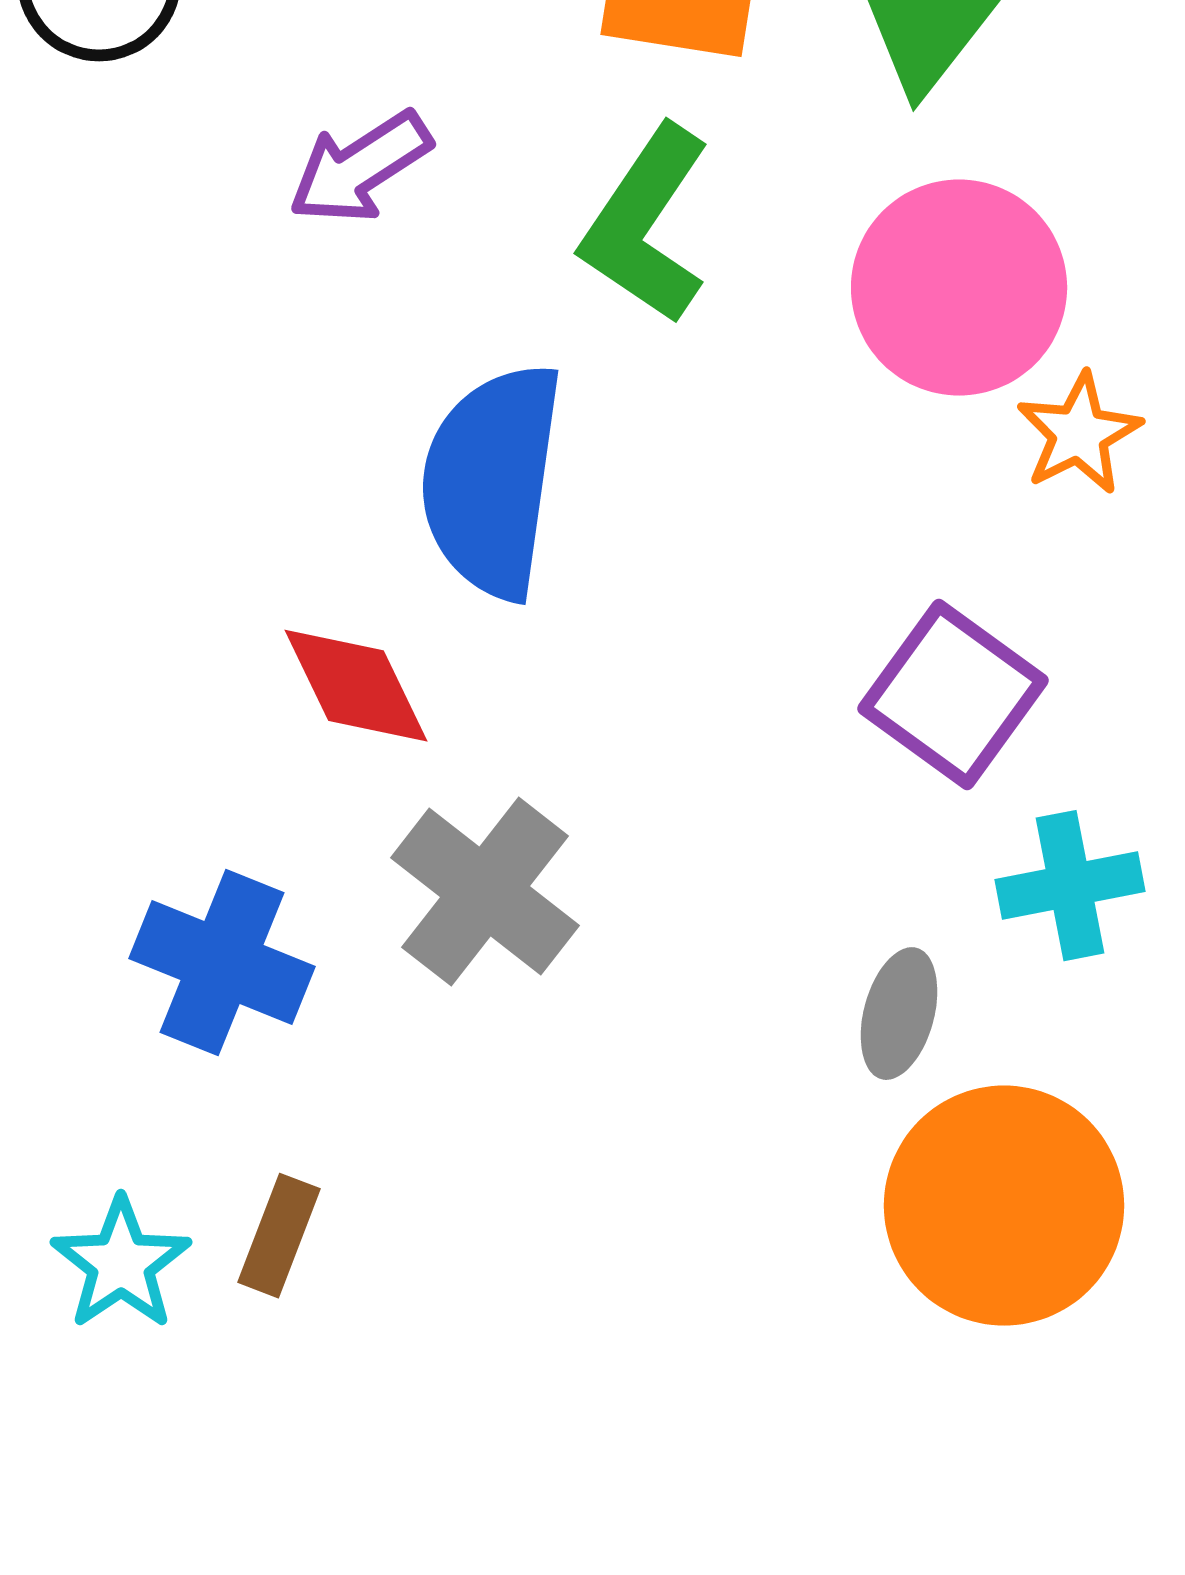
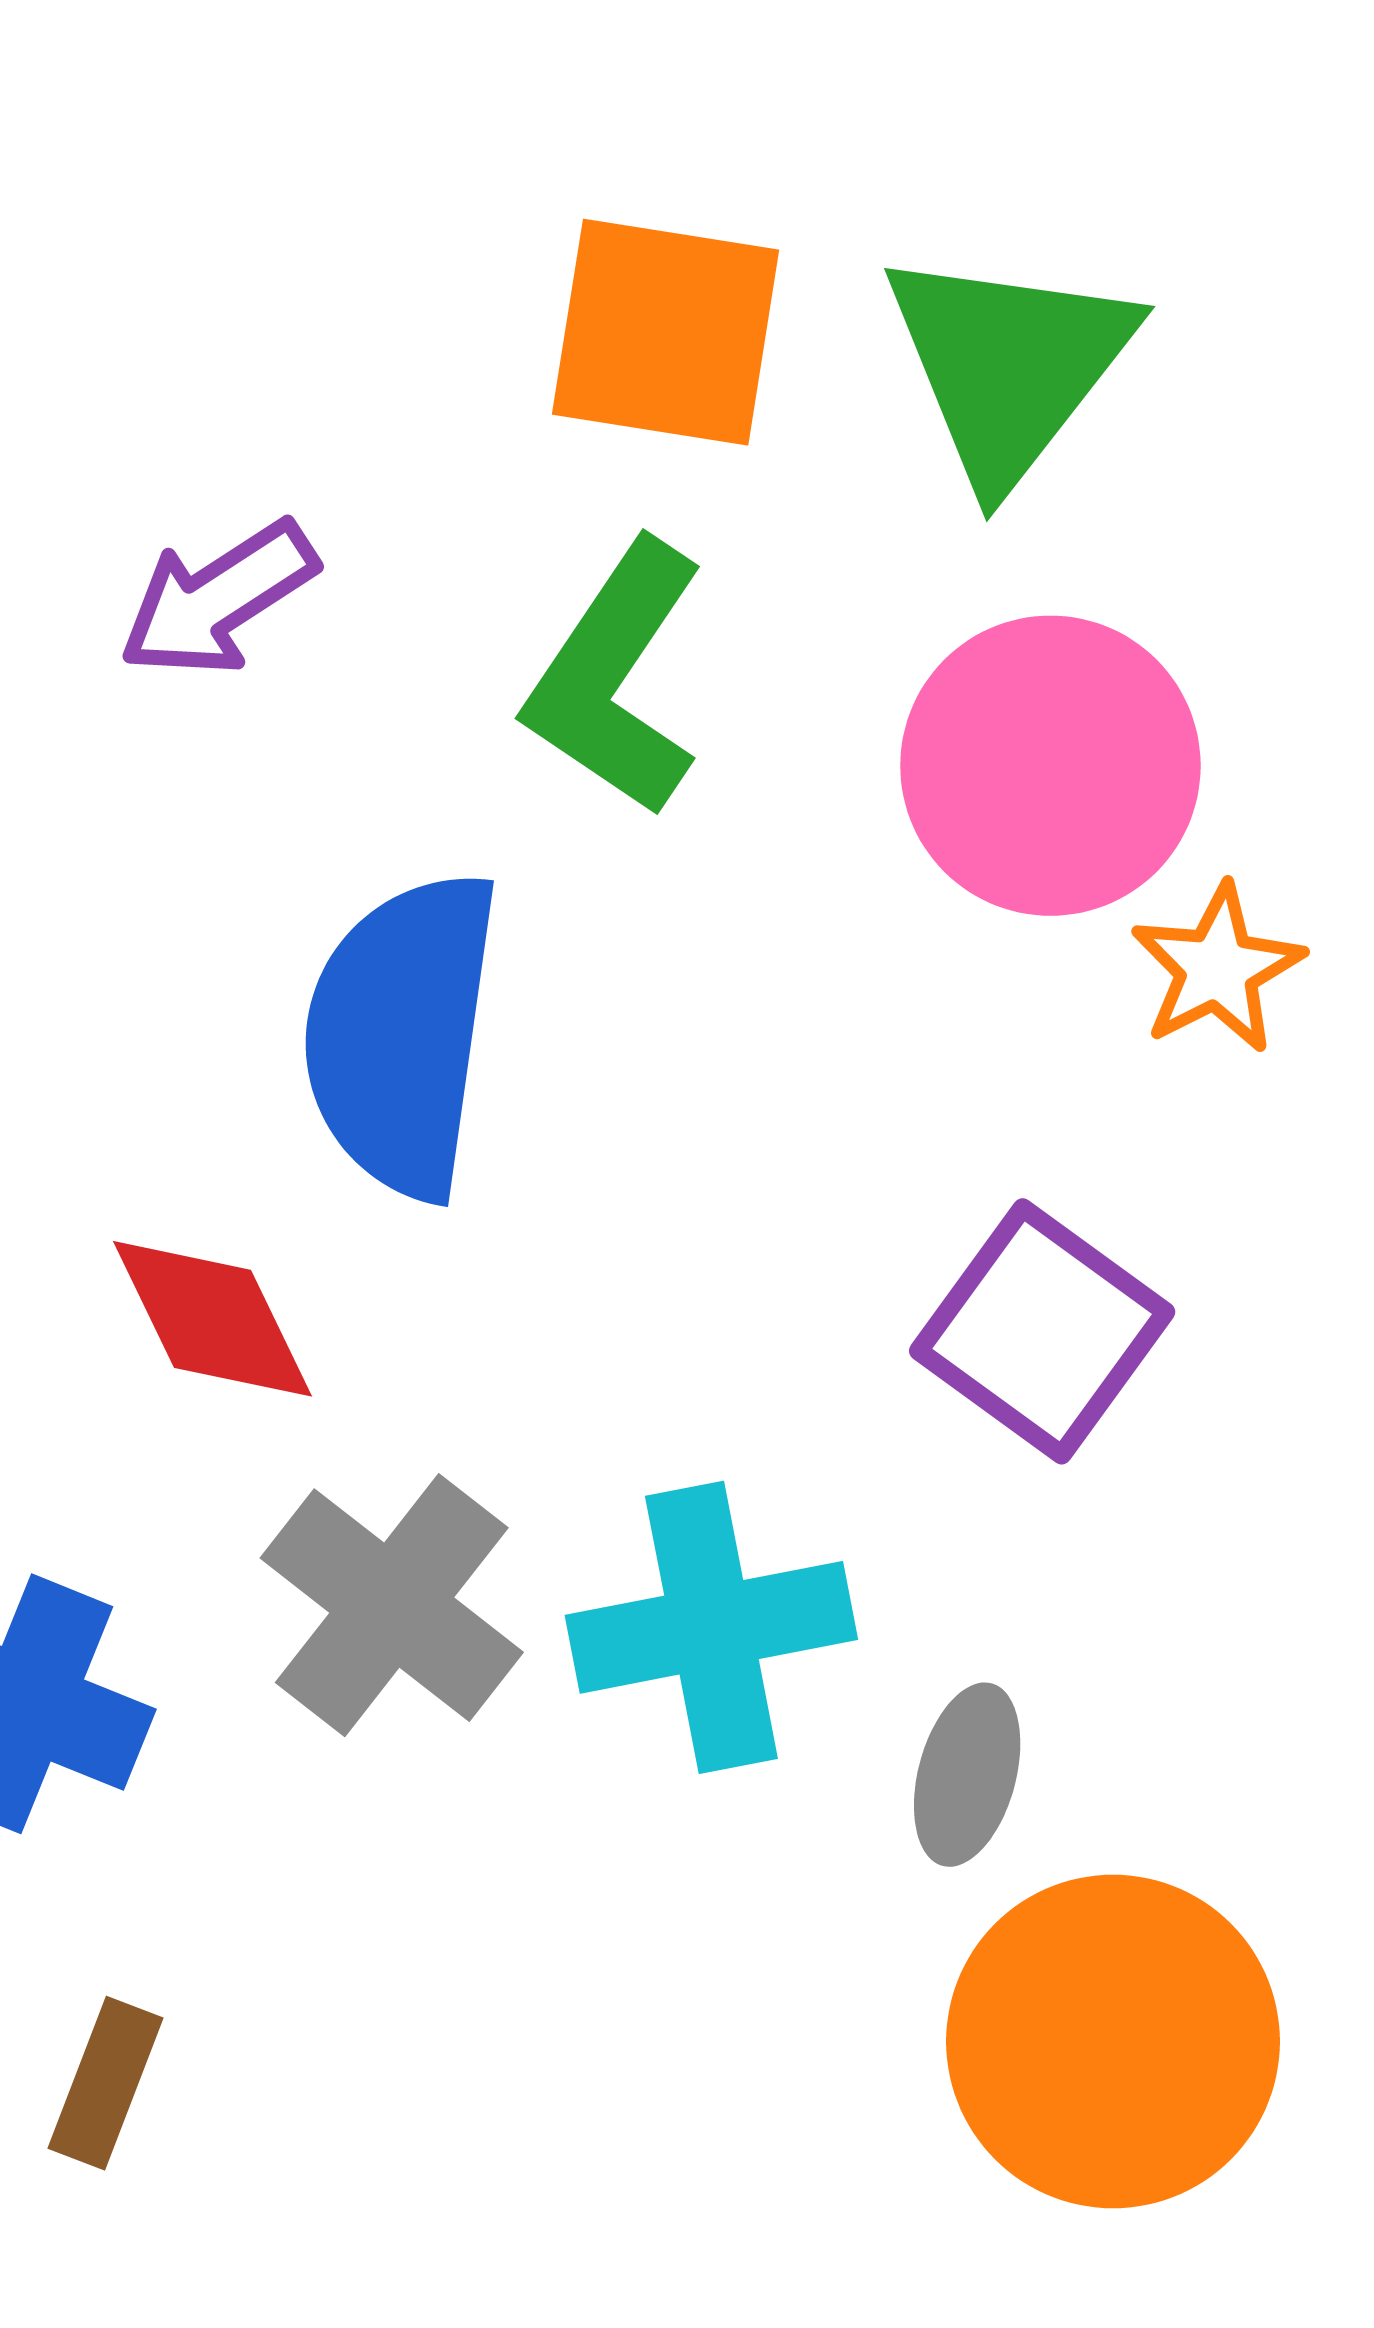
cyan cross: (1070, 886) -> (711, 1627), moved, size x1.4

